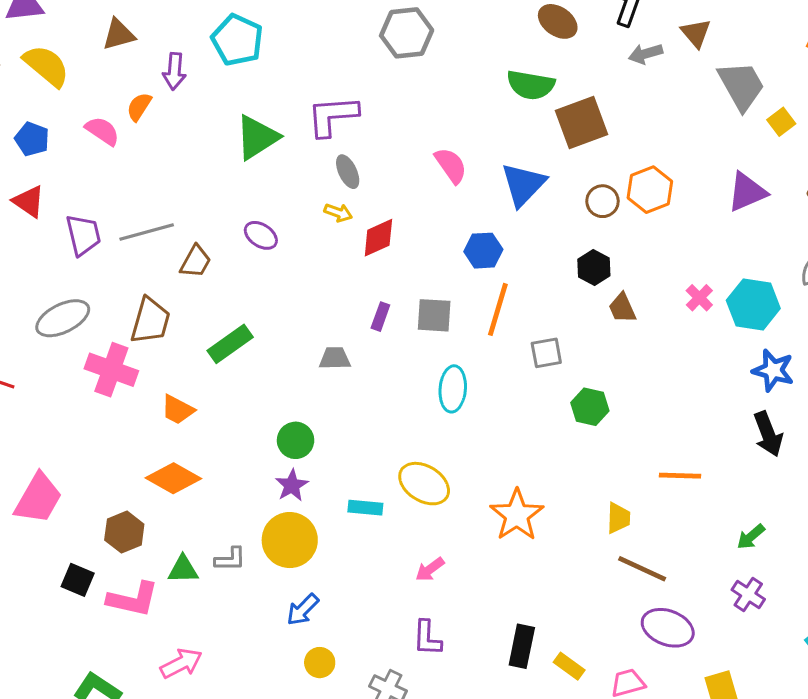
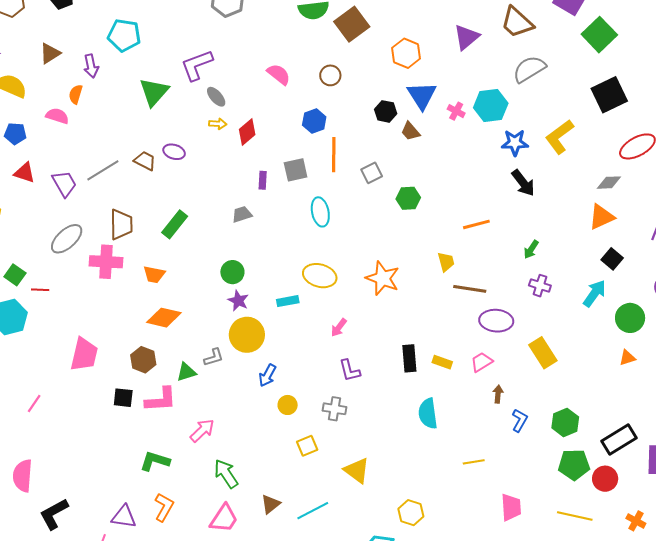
blue triangle: (523, 184) -> (422, 96), moved
brown circle: (603, 201) -> (330, 75), moved
brown trapezoid: (196, 262) -> (145, 161), moved, turned -75

